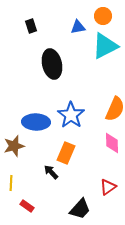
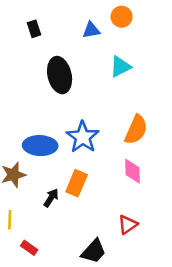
cyan triangle: (105, 46) -> (120, 67), moved, size x0.7
black arrow: (51, 172) -> (51, 198), moved, turned 77

